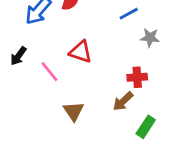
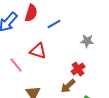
blue line: (129, 14) -> (54, 24), moved
red cross: (137, 77) -> (78, 69), turned -32

